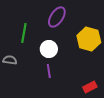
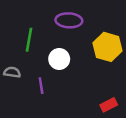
purple ellipse: (57, 17) -> (69, 20), turned 60
purple line: (49, 71) -> (41, 86), moved

